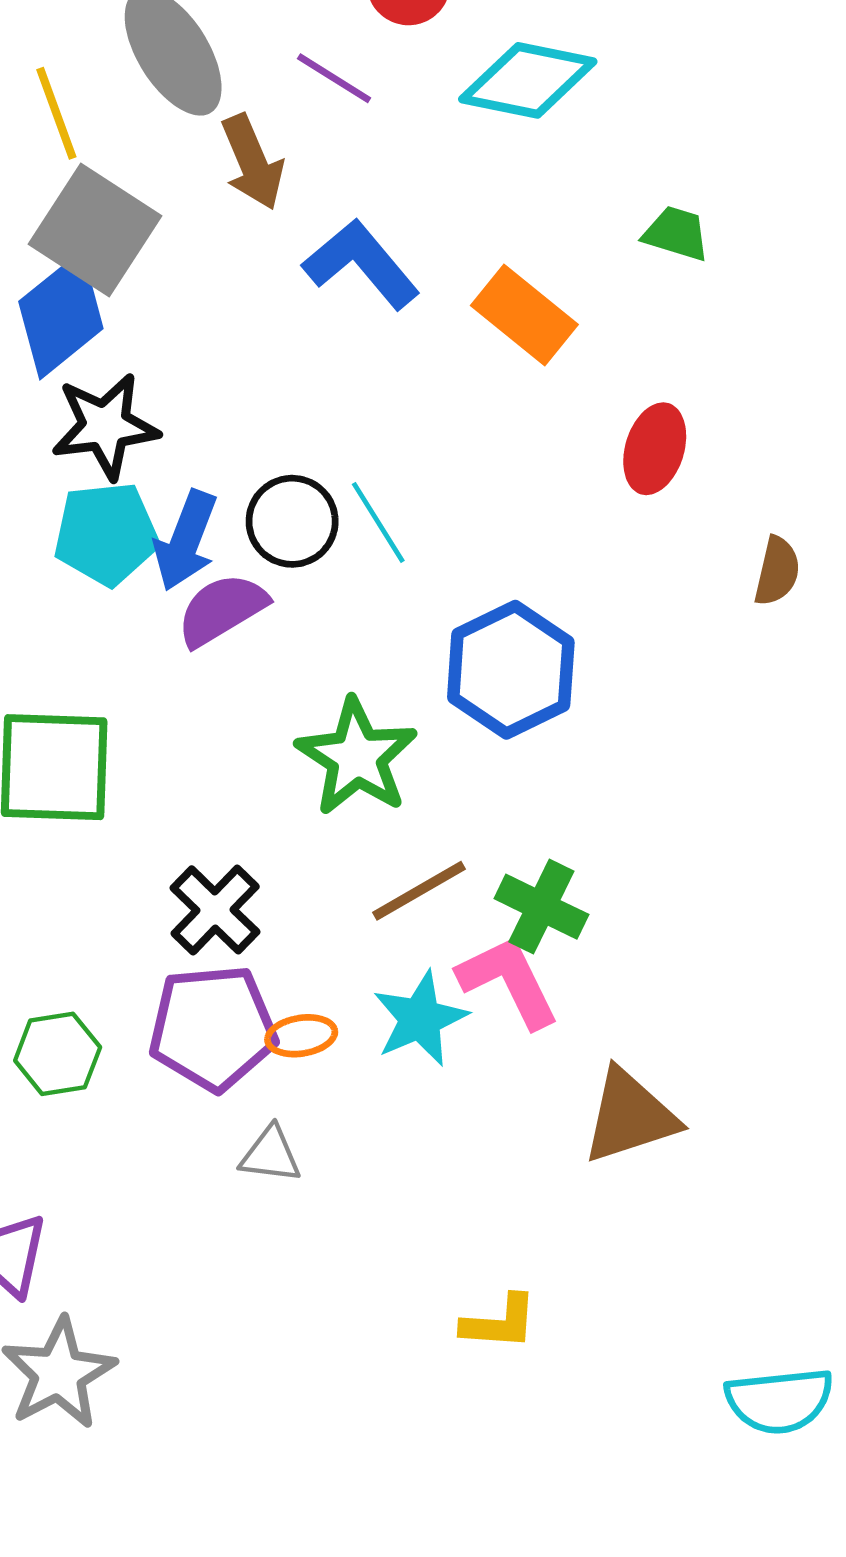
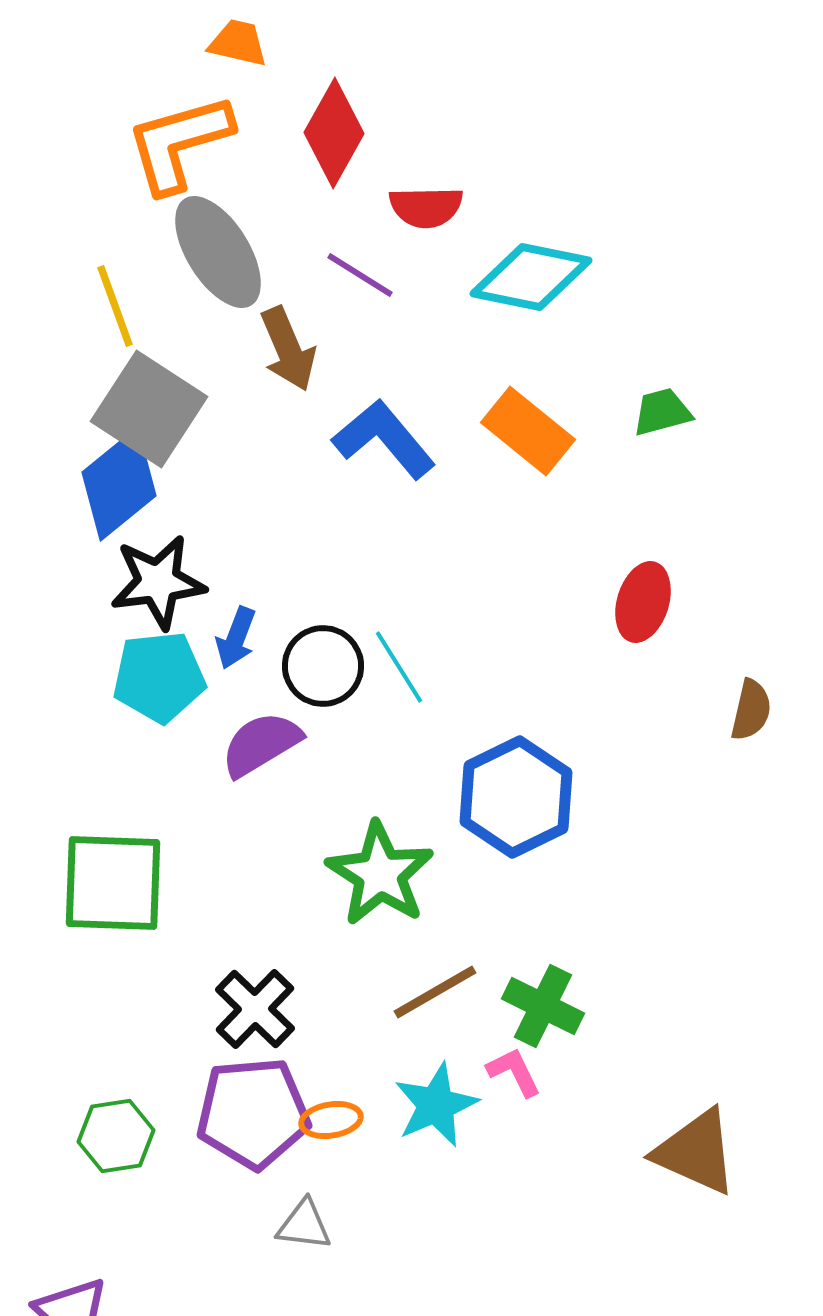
green trapezoid: (676, 233) -> (662, 412), turned -32
orange rectangle: (524, 315) -> (528, 431), moved
blue arrow: (186, 541) -> (236, 638), moved, size x0.7
pink L-shape: (509, 981) -> (514, 1072), size x0.6
brown triangle: (630, 1116) -> (696, 1152), moved, turned 42

